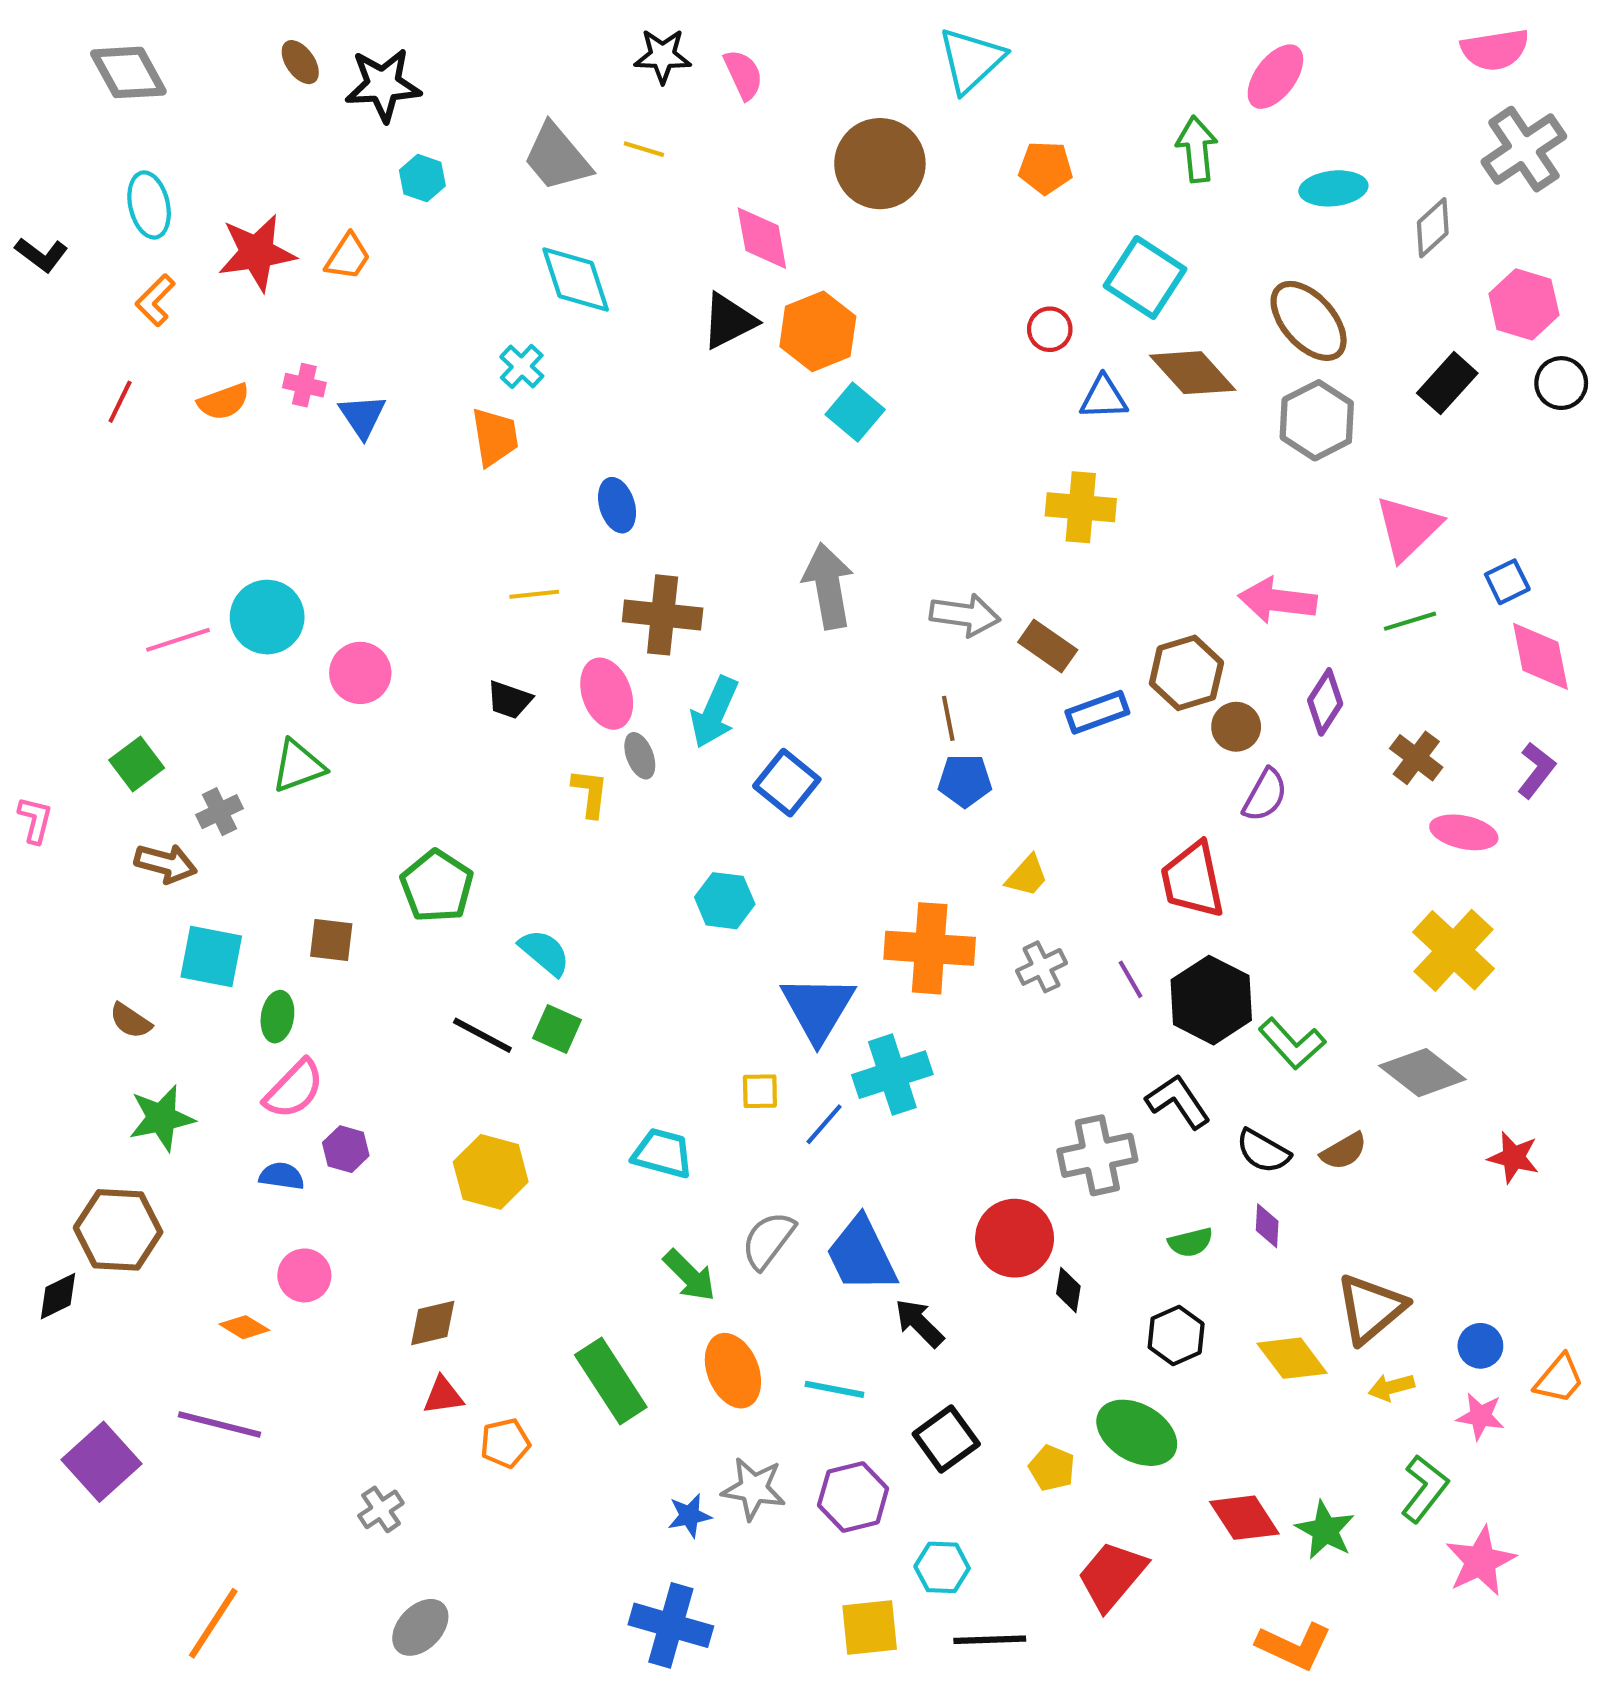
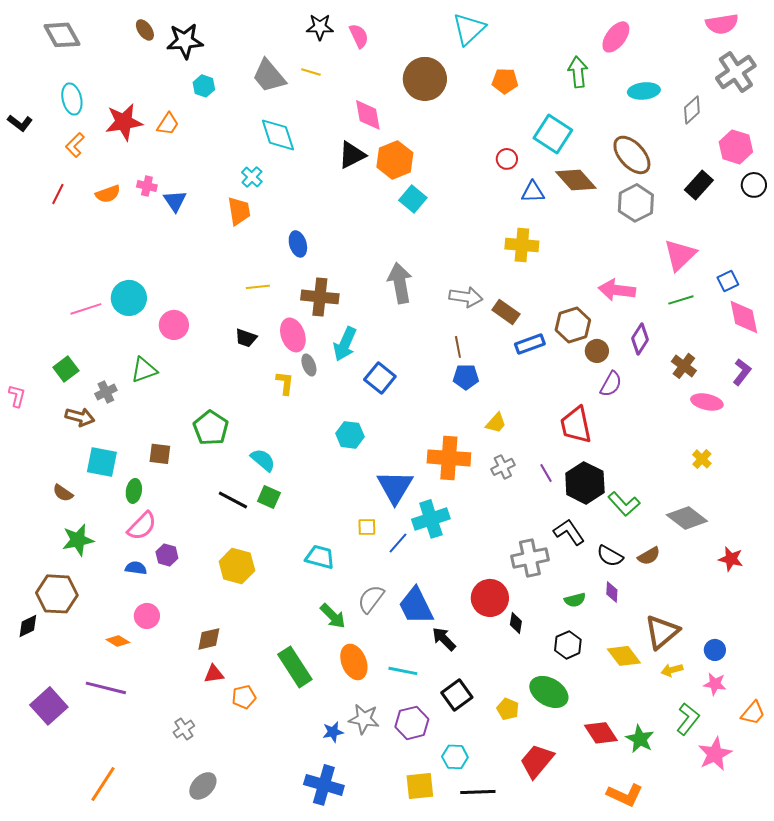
yellow cross: (1454, 950) -> (702, 459), size x0.5
orange trapezoid: (1559, 1379) -> (753, 713), moved

